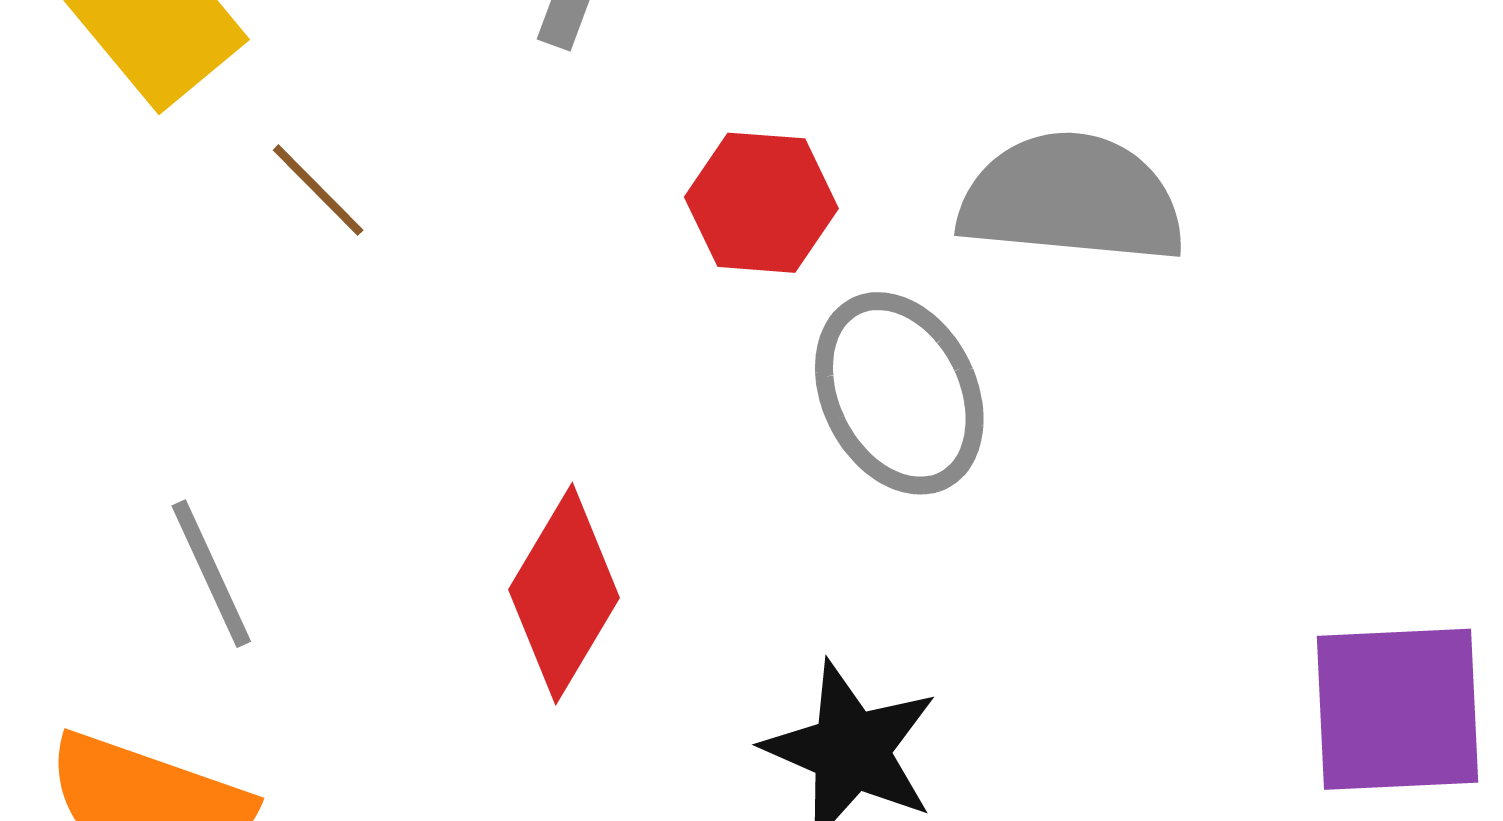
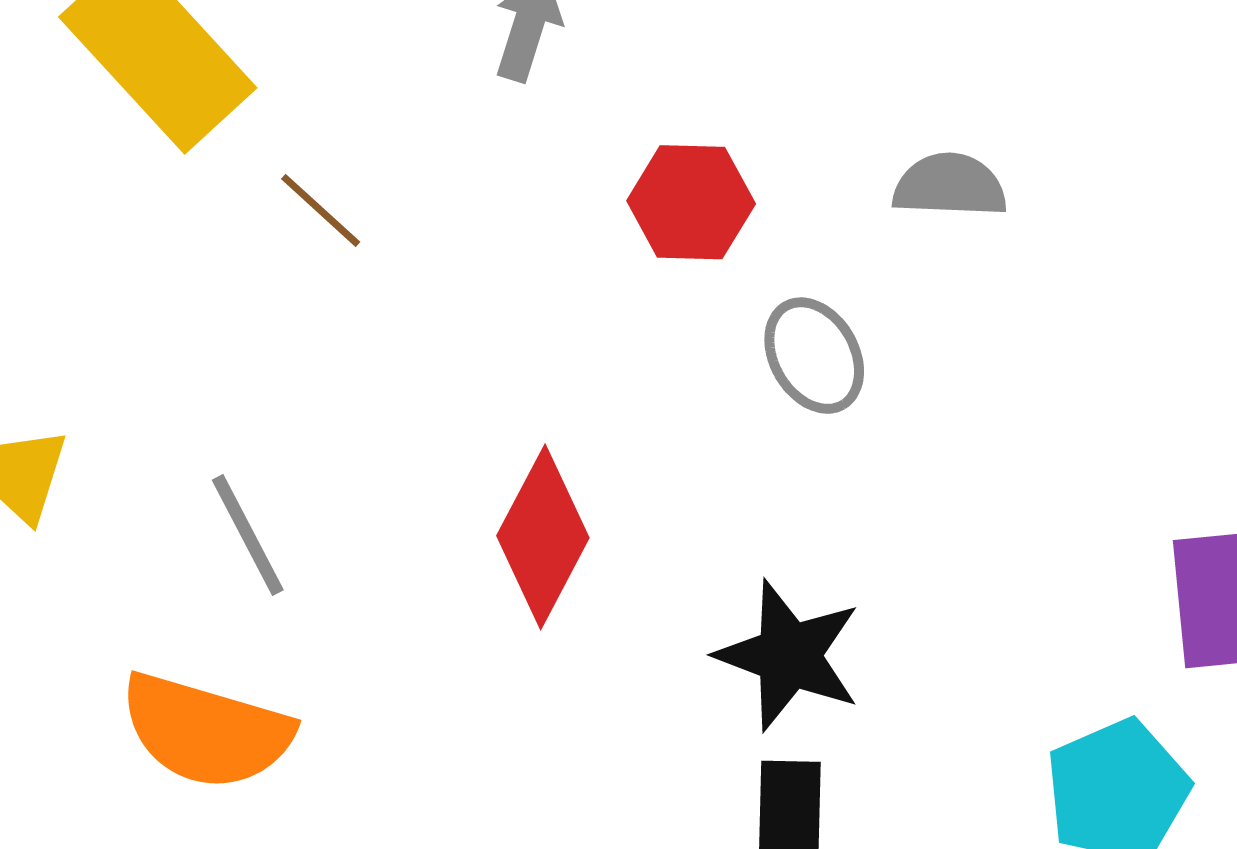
gray semicircle: (1072, 198) -> (950, 186), size x0.6
gray ellipse: (899, 393) -> (814, 356), size x0.7

